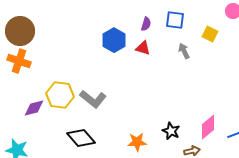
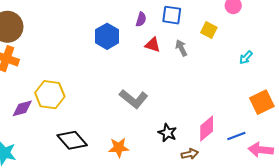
red triangle: (143, 48) -> (153, 45), moved
gray L-shape: (93, 99) -> (134, 99), moved
orange star: (137, 142) -> (119, 148), moved

